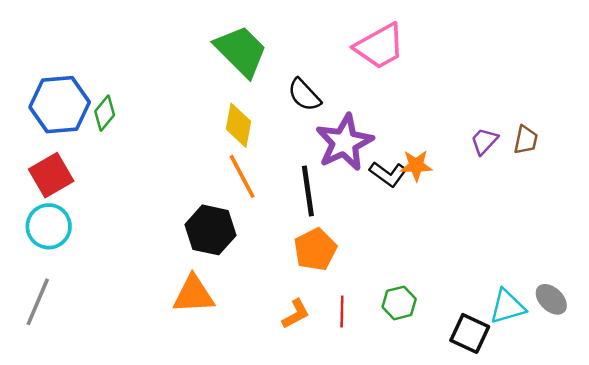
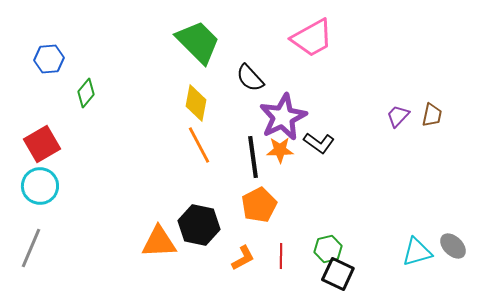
blue hexagon: (60, 105) -> (49, 59), moved, size x0.6
orange star: (416, 165) -> (280, 150), moved
black hexagon: (211, 230) -> (199, 225), moved
black square: (470, 333) -> (338, 274), moved

